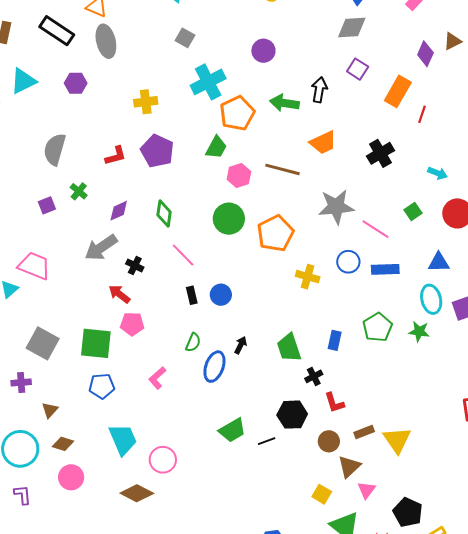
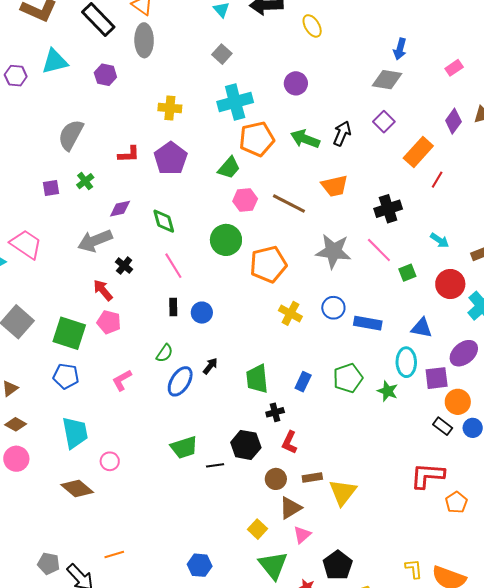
green diamond: (164, 214) -> (164, 221), turned -36
pink line: (375, 229) -> (379, 250), moved
red L-shape: (334, 403) -> (289, 442), turned 30
pink circle: (163, 460) -> (110, 461), size x0.7

